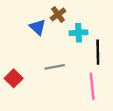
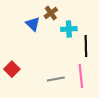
gray line: (55, 67) -> (56, 79), moved

